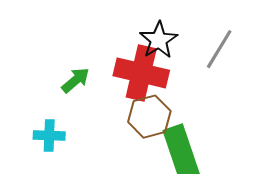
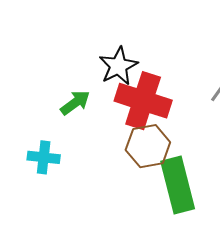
black star: (159, 40) -> (118, 66), moved

